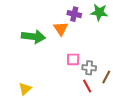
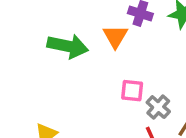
gray cross: (89, 68) -> (158, 107), turned 32

